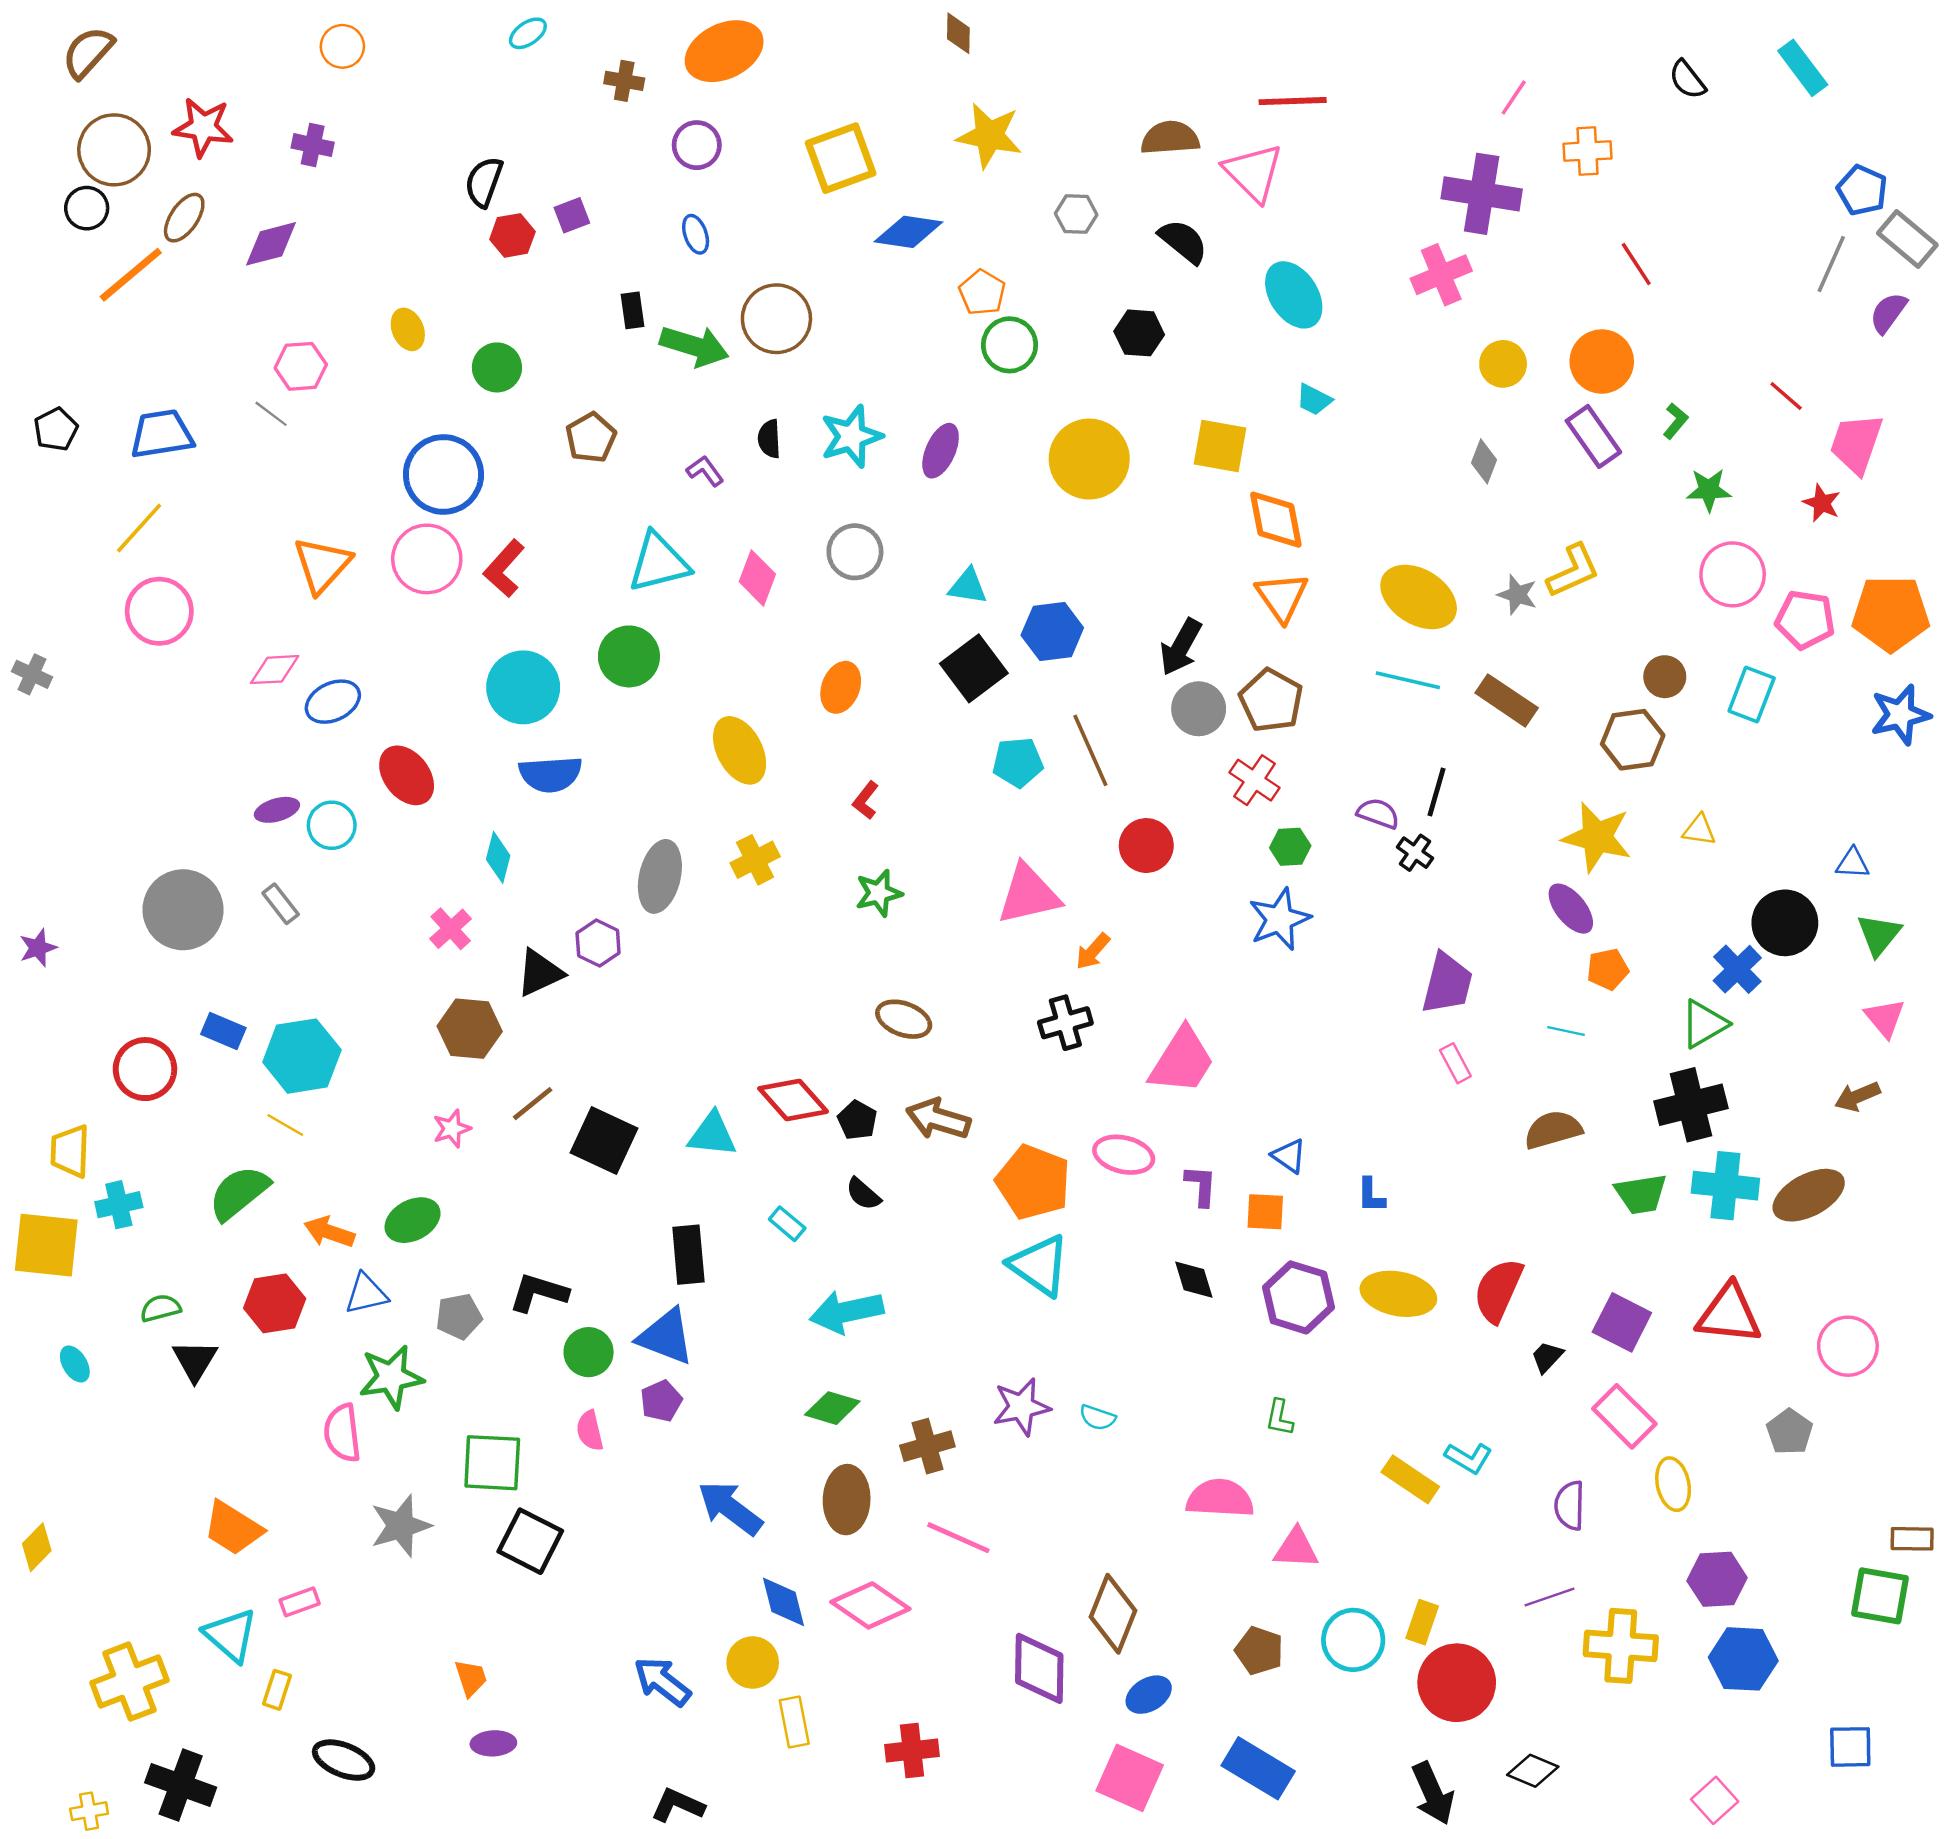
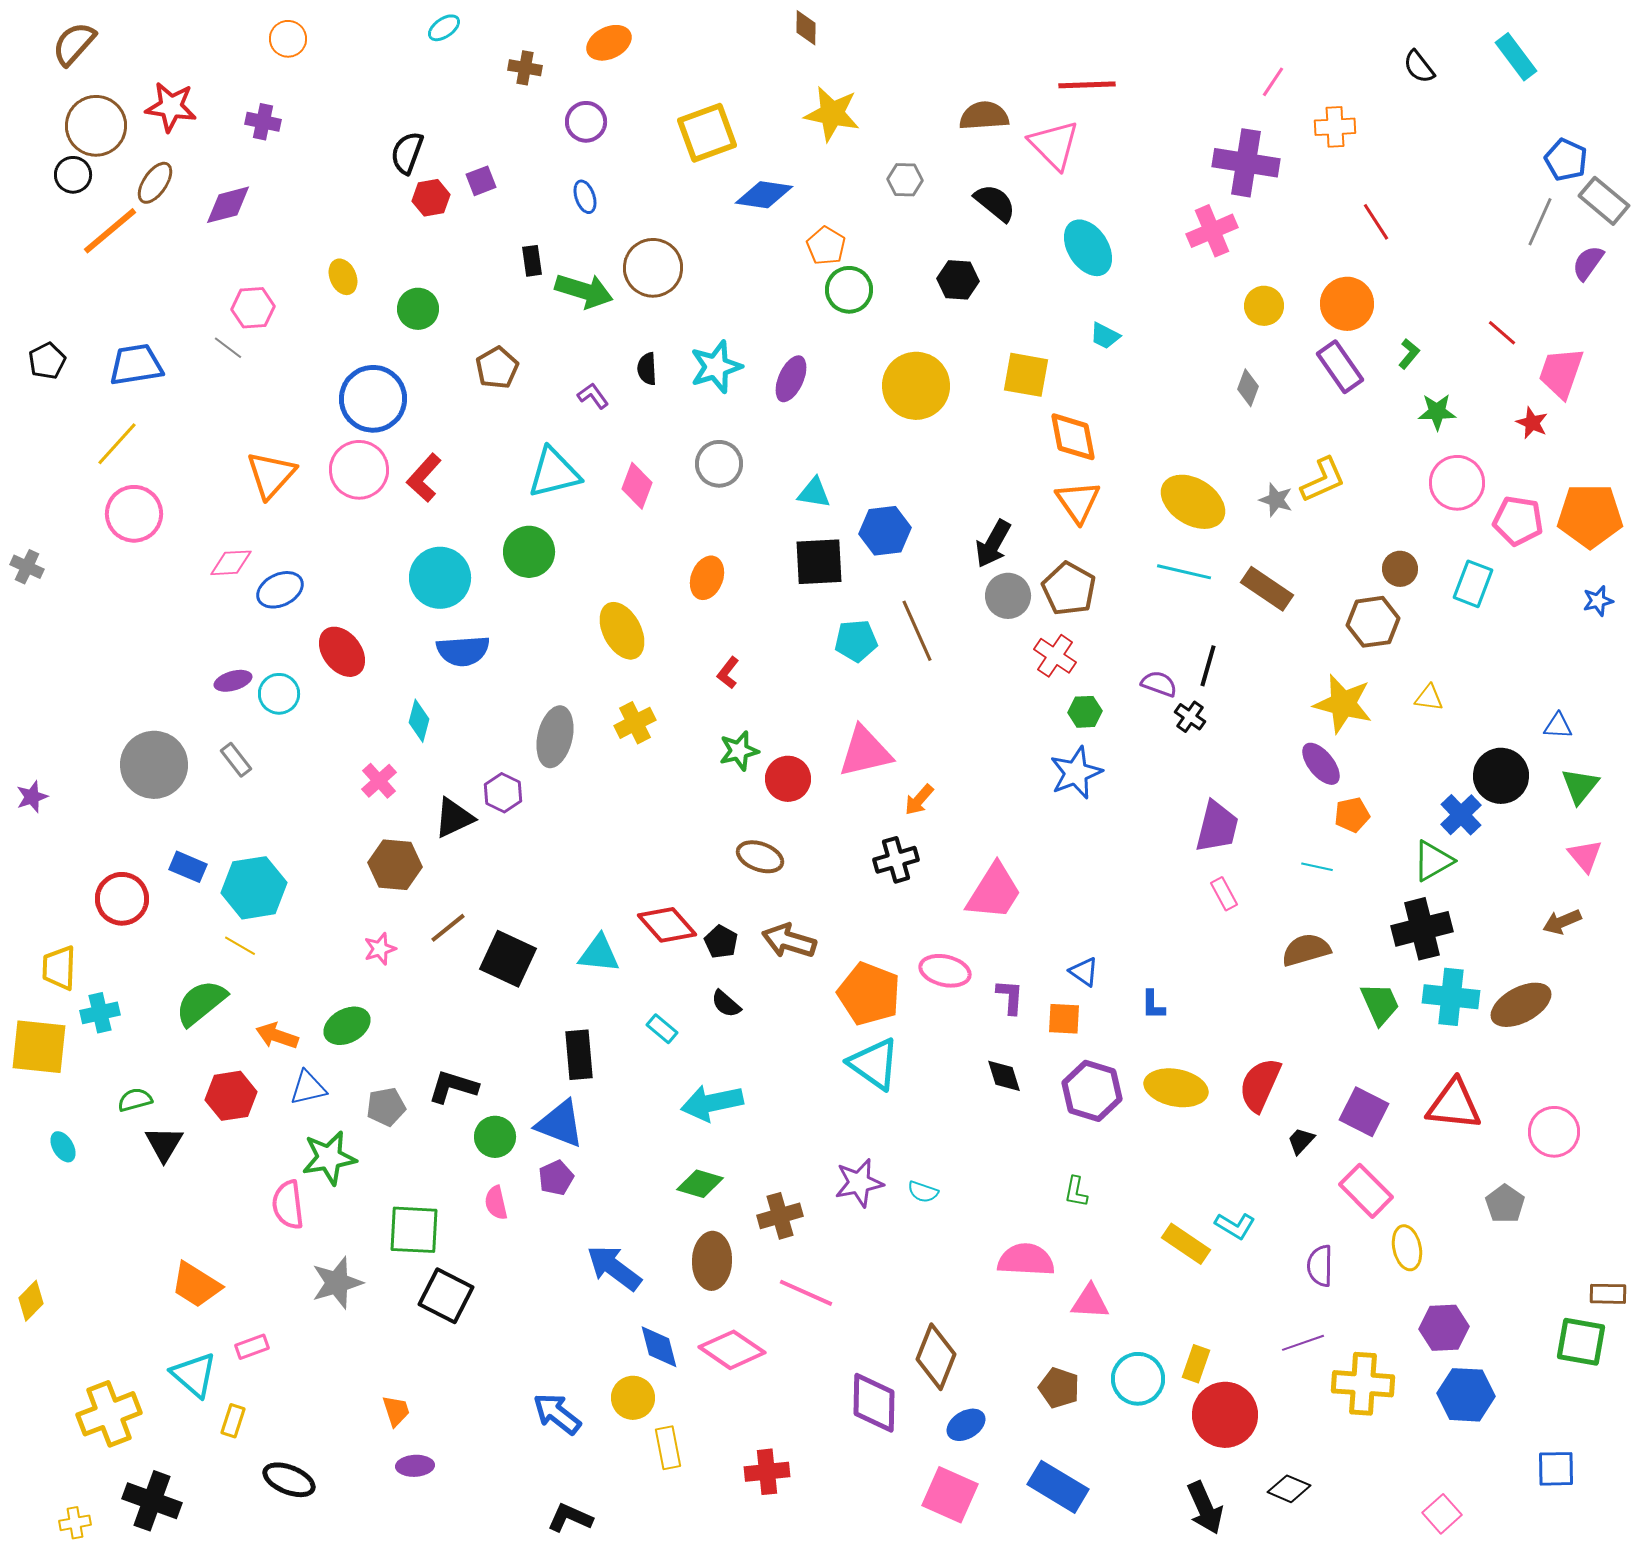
orange ellipse: (724, 51) -> (609, 43), size x0.7
black square: (974, 668) -> (819, 562), turned 34
blue star: (1900, 715) -> (1598, 601), size x0.6
red circle: (1146, 846) -> (788, 779), moved
green trapezoid: (1641, 1194) -> (1380, 1004), turned -105

